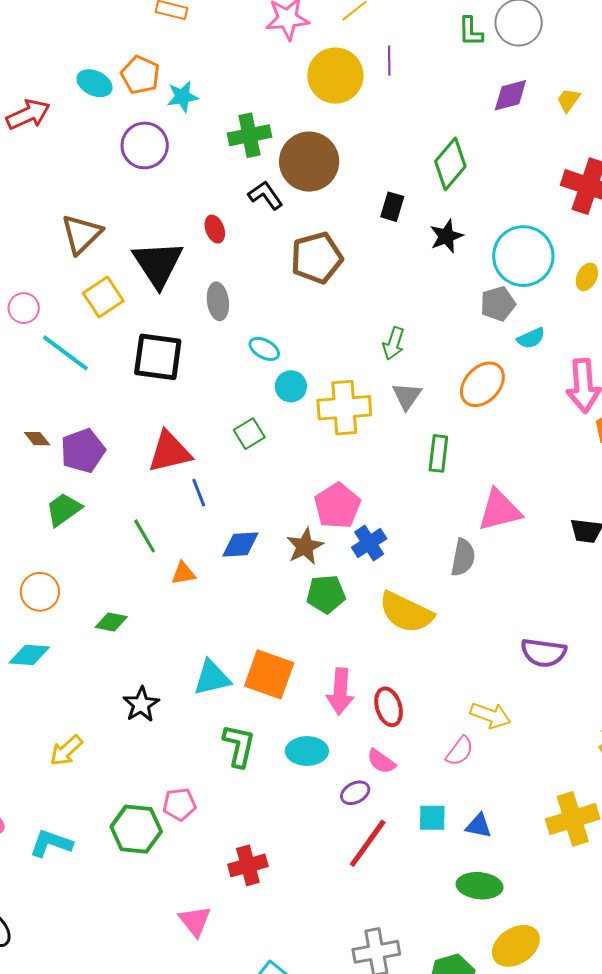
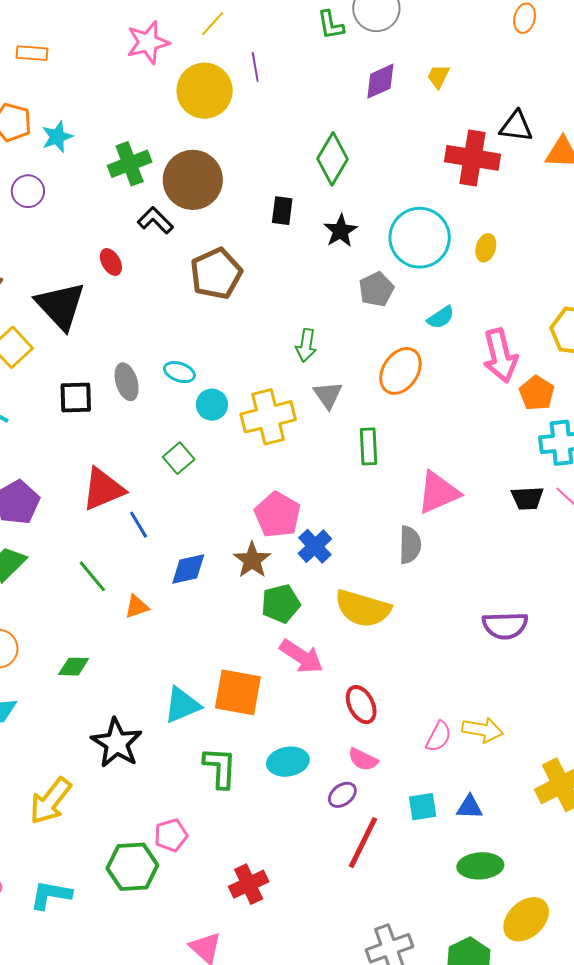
purple circle: (145, 145) -> (28, 191), size x0.7
gray ellipse: (218, 301) -> (127, 382), moved
gray pentagon: (498, 304) -> (376, 289), moved
black square: (158, 357) -> (76, 398), size x0.7
pink arrow: (340, 691) -> (301, 656), moved, turned -51
black star: (141, 704) -> (117, 743), size x1.4
yellow arrow: (490, 715) -> (482, 730), moved
yellow arrow: (66, 751) -> (50, 801), size x1.4

